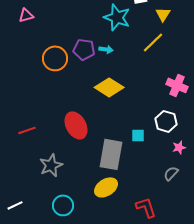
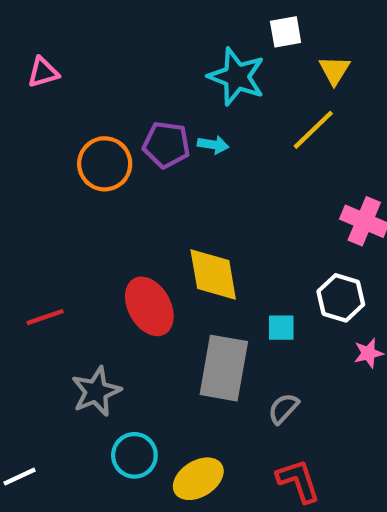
yellow diamond: (109, 87) -> (213, 274), moved, turned 48
gray semicircle: (171, 173) -> (283, 409), moved
yellow ellipse: (106, 187) -> (198, 479), moved
cyan circle: (63, 205) -> (134, 455), moved

